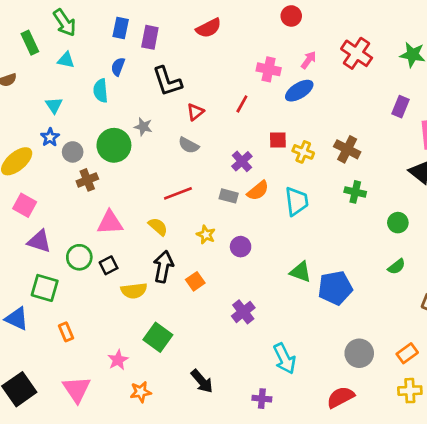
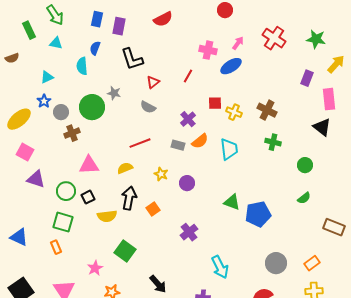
cyan triangle: (54, 105) -> (47, 77), turned 40
yellow semicircle: (158, 227) -> (125, 168), turned -63
green square: (45, 288) -> (63, 222), moved

